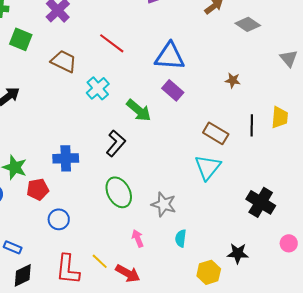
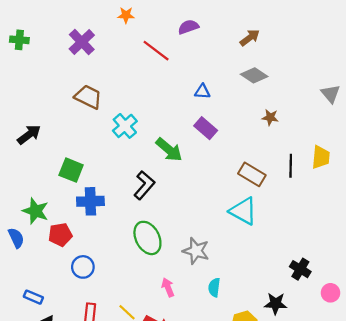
gray diamond: (248, 24) -> (254, 75), moved
green square: (21, 39) -> (71, 170), moved
red line: (112, 43) -> (156, 51), moved
blue triangle: (170, 56) -> (202, 92), size x0.5
cyan triangle: (208, 167) -> (243, 211), turned -40
black cross: (261, 202) -> (300, 269), moved, size x0.7

